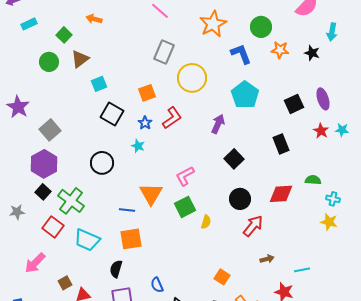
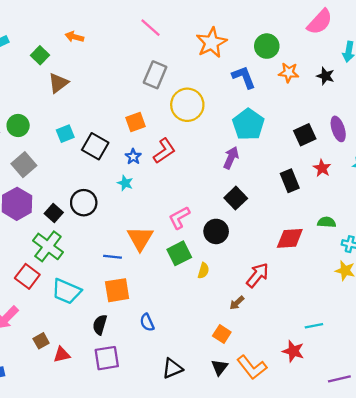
green circle: (49, 62) -> (18, 126), moved
cyan square: (99, 84) -> (65, 134), moved
purple arrow: (218, 124) -> (231, 158), moved
red star: (321, 131) -> (322, 168), moved
black square: (43, 192) -> (54, 213), moved
black circle: (240, 199) -> (216, 231), moved
brown arrow: (267, 259) -> (237, 303), moved, turned 152
blue semicircle: (157, 285) -> (147, 322), moved

